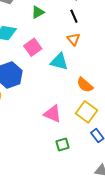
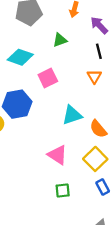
cyan triangle: (59, 62) -> (72, 115), moved, turned -42

